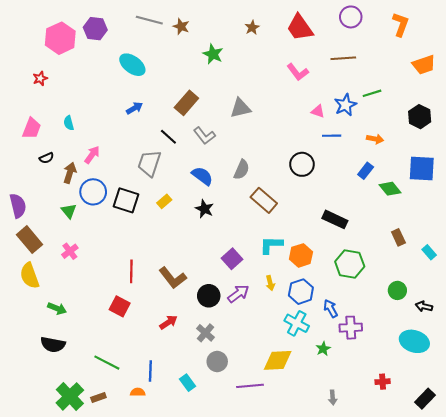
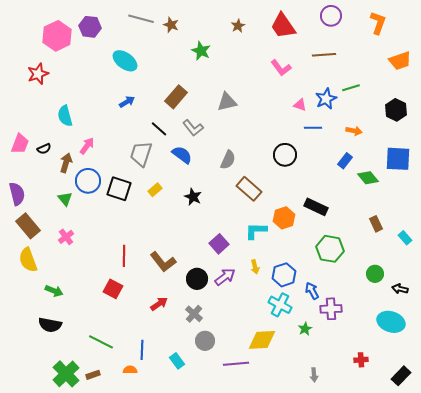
red star: (40, 78) -> (38, 74), size x1.5
cyan semicircle: (69, 123) -> (65, 116), size x1.5
pink trapezoid: (32, 128) -> (20, 144), moved
blue semicircle: (202, 176) -> (182, 155), moved
orange hexagon: (301, 255) -> (284, 218), moved

